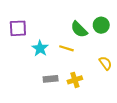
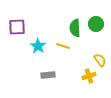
green semicircle: (79, 29) -> (75, 28), turned 42
yellow cross: (75, 80) -> (89, 76), moved

